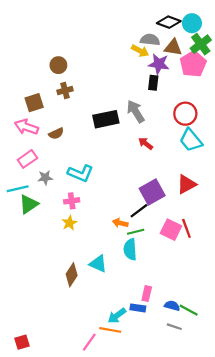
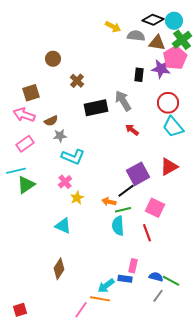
yellow arrow: (140, 51) -> (113, 27), moved
purple star: (159, 64) -> (161, 69), moved
brown cross: (65, 90) -> (77, 81), moved, turned -32
gray star: (45, 178) -> (60, 136), moved
pink cross: (72, 201) -> (65, 182), turned -32
yellow star: (69, 223) -> (77, 198), moved
red line: (186, 228) -> (147, 233), moved
cyan triangle: (98, 264) -> (63, 226), moved
brown diamond: (72, 275) -> (59, 269), moved
gray line: (174, 327) -> (158, 296), turned -72

